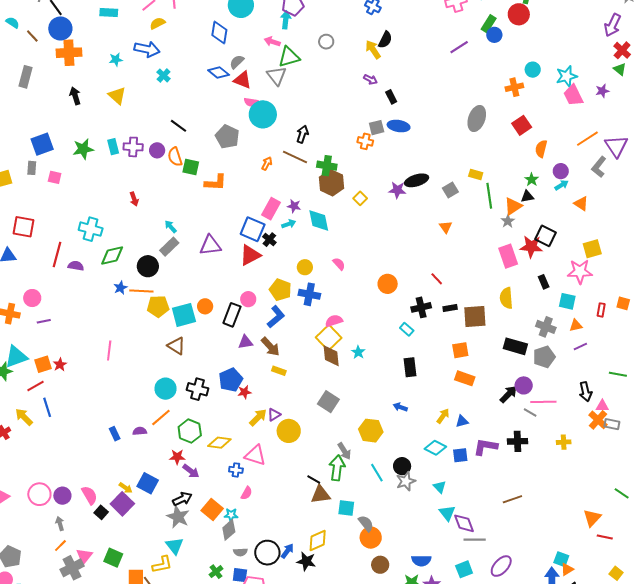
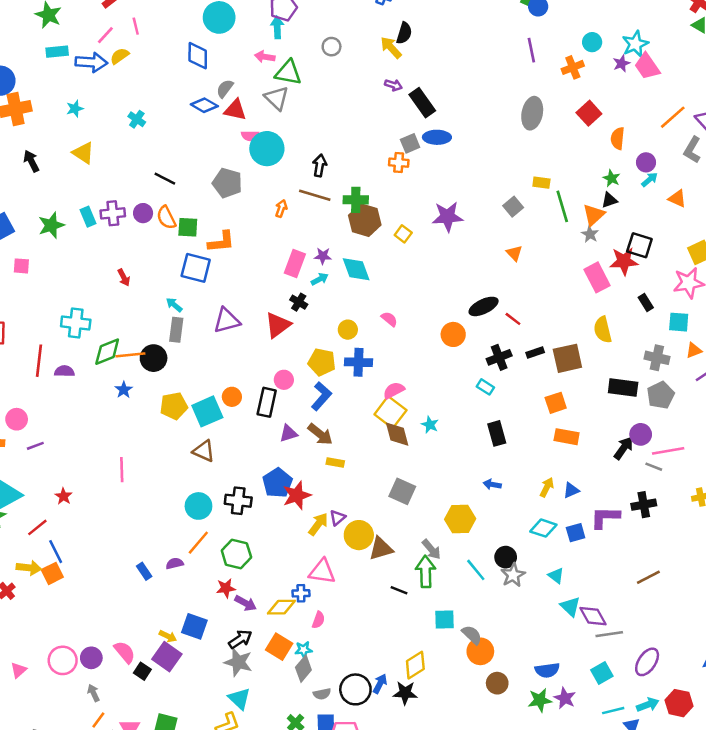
purple line: (459, 47) -> (531, 50), moved, turned -60
blue arrow: (147, 49) -> (91, 62), moved
green triangle: (289, 57) -> (288, 73), turned 35
purple star: (602, 91) -> (621, 63), moved
black rectangle: (391, 97) -> (422, 103), size x1.6
black ellipse: (417, 180) -> (484, 306), moved
purple star: (397, 190) -> (448, 217), size x1.4
blue square: (253, 229) -> (196, 268), moved
gray rectangle: (169, 247) -> (176, 330), turned -30
orange line: (141, 291) -> (130, 355), moved
orange square: (43, 364) -> (52, 573), moved
red star: (244, 392) -> (297, 495), size x1.6
yellow arrow: (24, 417) -> (29, 568), turned 150
yellow diamond: (219, 443) -> (281, 607), moved
brown triangle: (321, 495) -> (381, 549), moved

